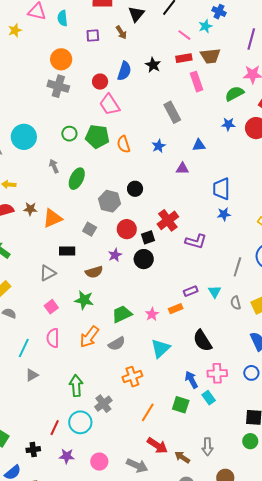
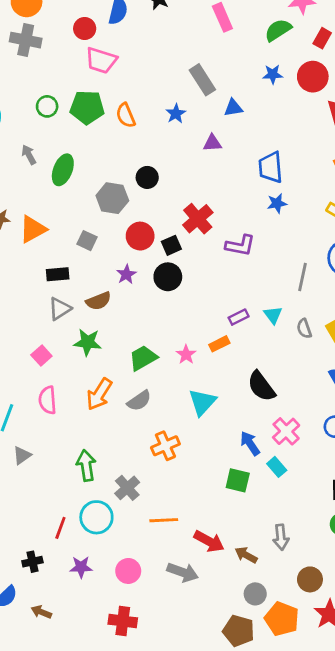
pink trapezoid: (110, 105) -> (101, 60), turned -35
gray rectangle: (172, 112) -> (202, 80), moved
gray triangle: (48, 273) -> (60, 309), moved
pink cross: (217, 373) -> (286, 431), turned -36
orange line: (148, 412) -> (164, 520), moved, turned 60

